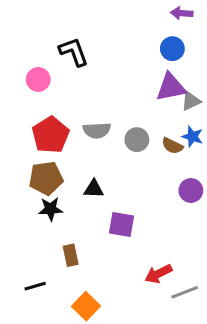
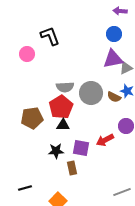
red pentagon: (51, 135) -> (61, 107), moved
gray circle: (137, 140) -> (91, 93), size x1.5
black star: (51, 209) -> (56, 151), moved
brown rectangle: (71, 255) -> (72, 168), moved
red arrow: (158, 274) -> (105, 140), moved

